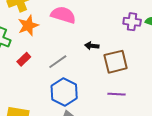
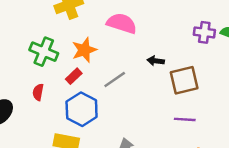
orange star: (28, 26) -> (84, 50), moved
blue hexagon: (64, 92) -> (82, 109), moved

